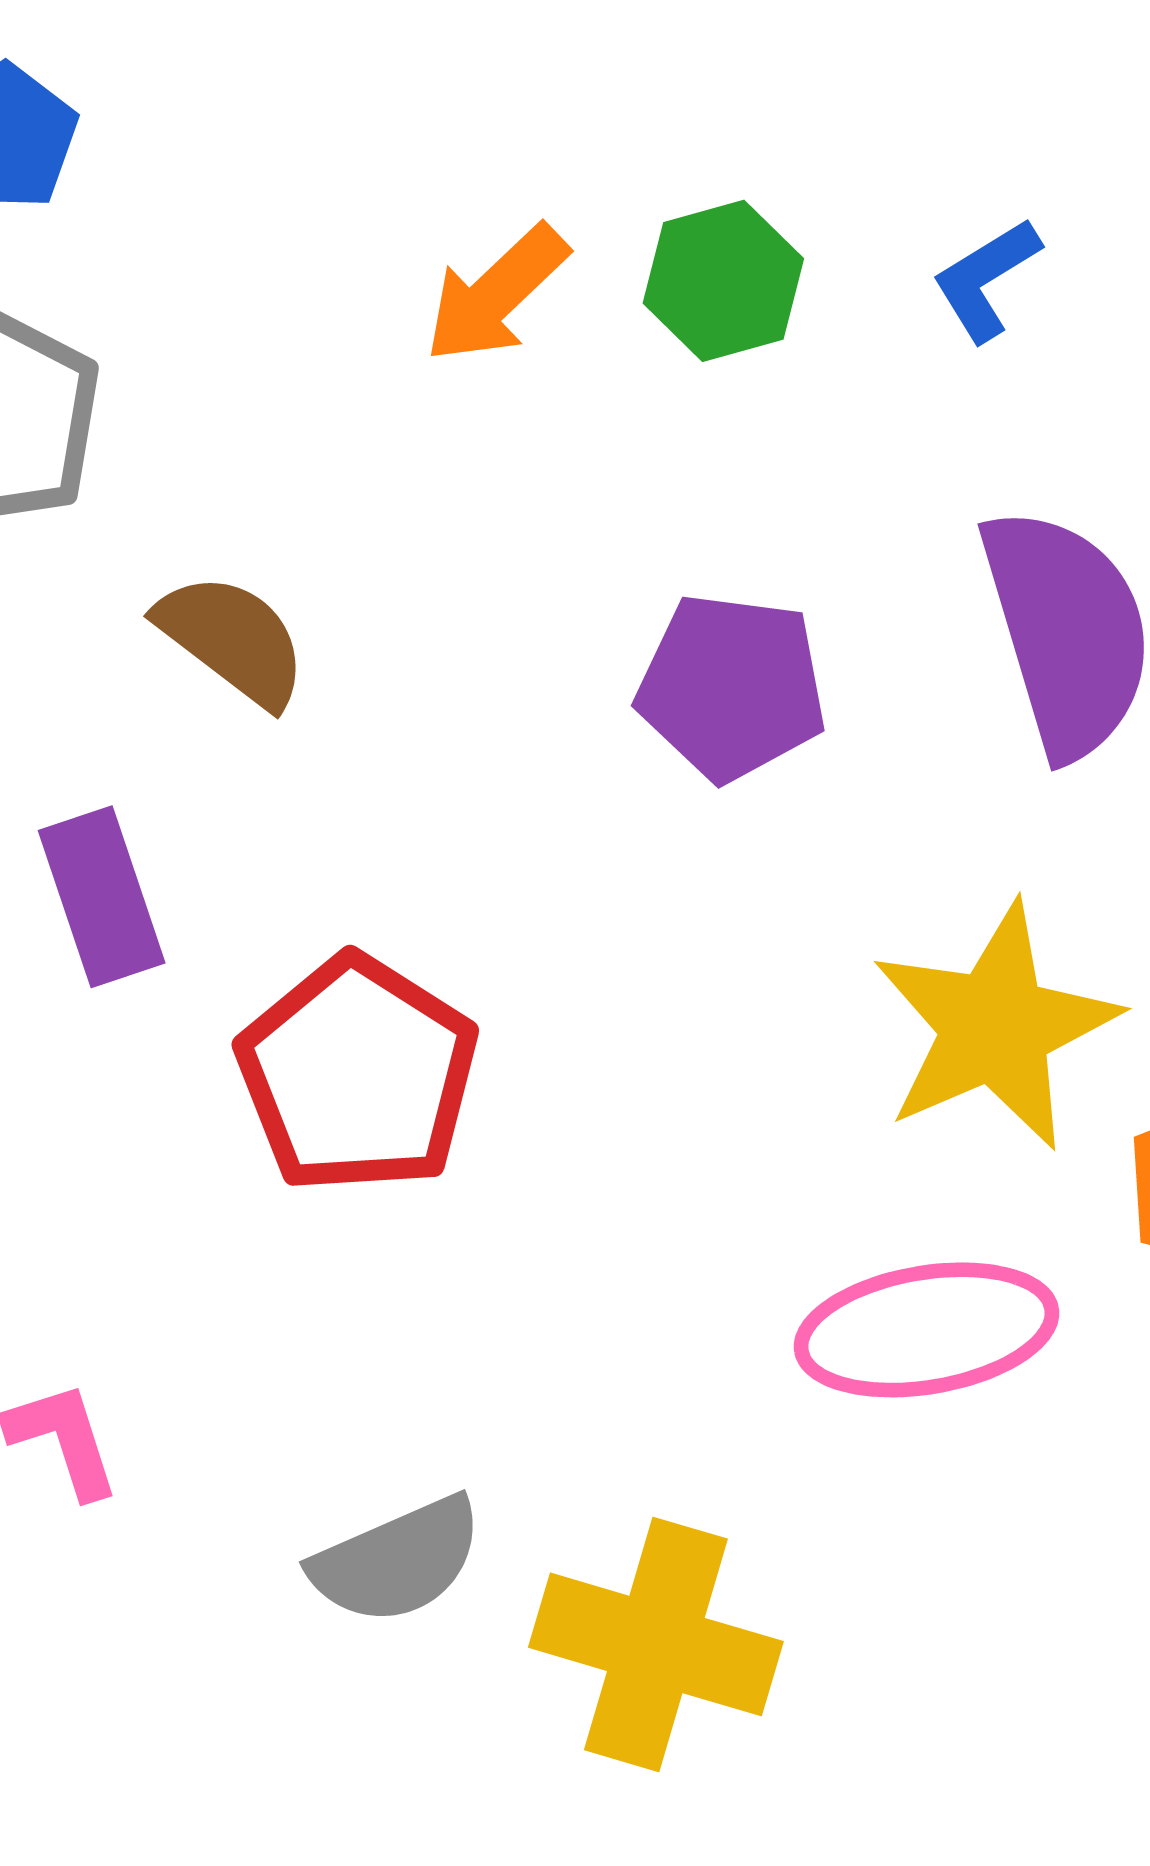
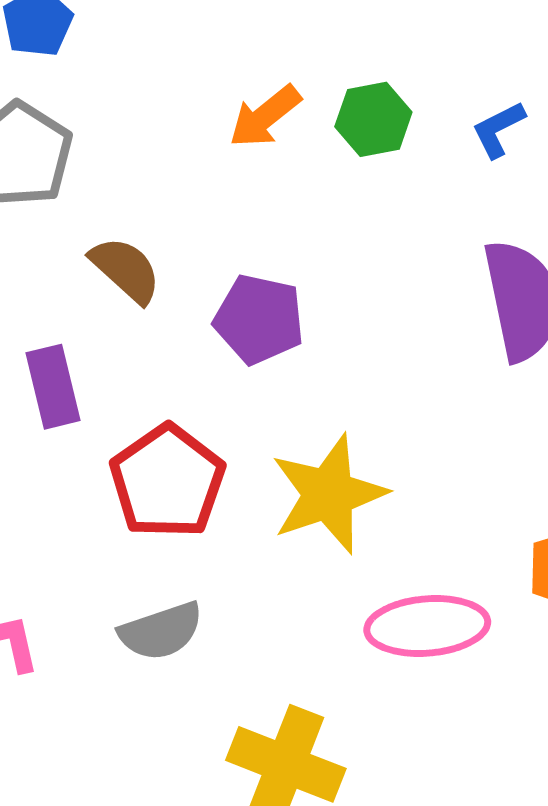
purple pentagon: (732, 687) -> (259, 319), moved
yellow star: (995, 1027) -> (329, 494), moved
gray semicircle: (397, 1561) -> (161, 631), moved

